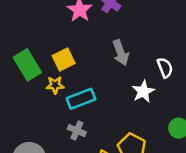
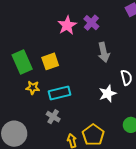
gray arrow: (121, 53) -> (104, 52), moved
yellow star: (55, 85) -> (33, 88), moved

